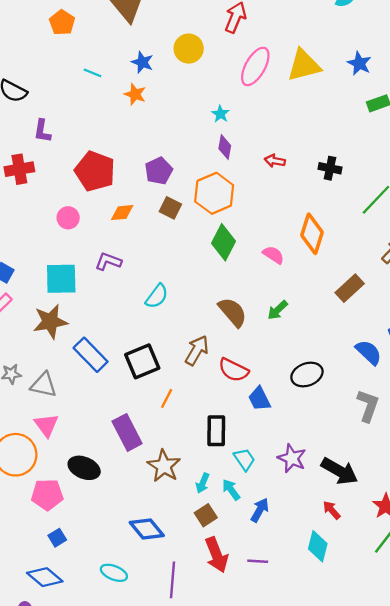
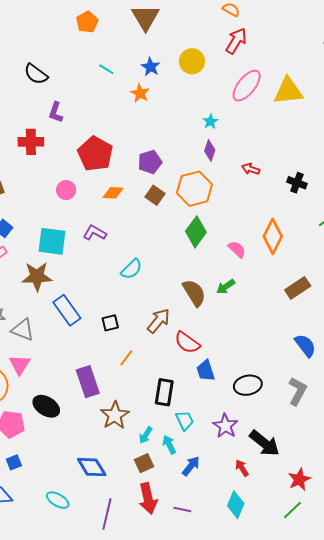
green arrow: (278, 310) -> (226, 287), moved
black square: (142, 361) -> (110, 323), size x0.6
black ellipse: (307, 374) -> (248, 385), moved
red arrow: (332, 510) -> (242, 468), moved

